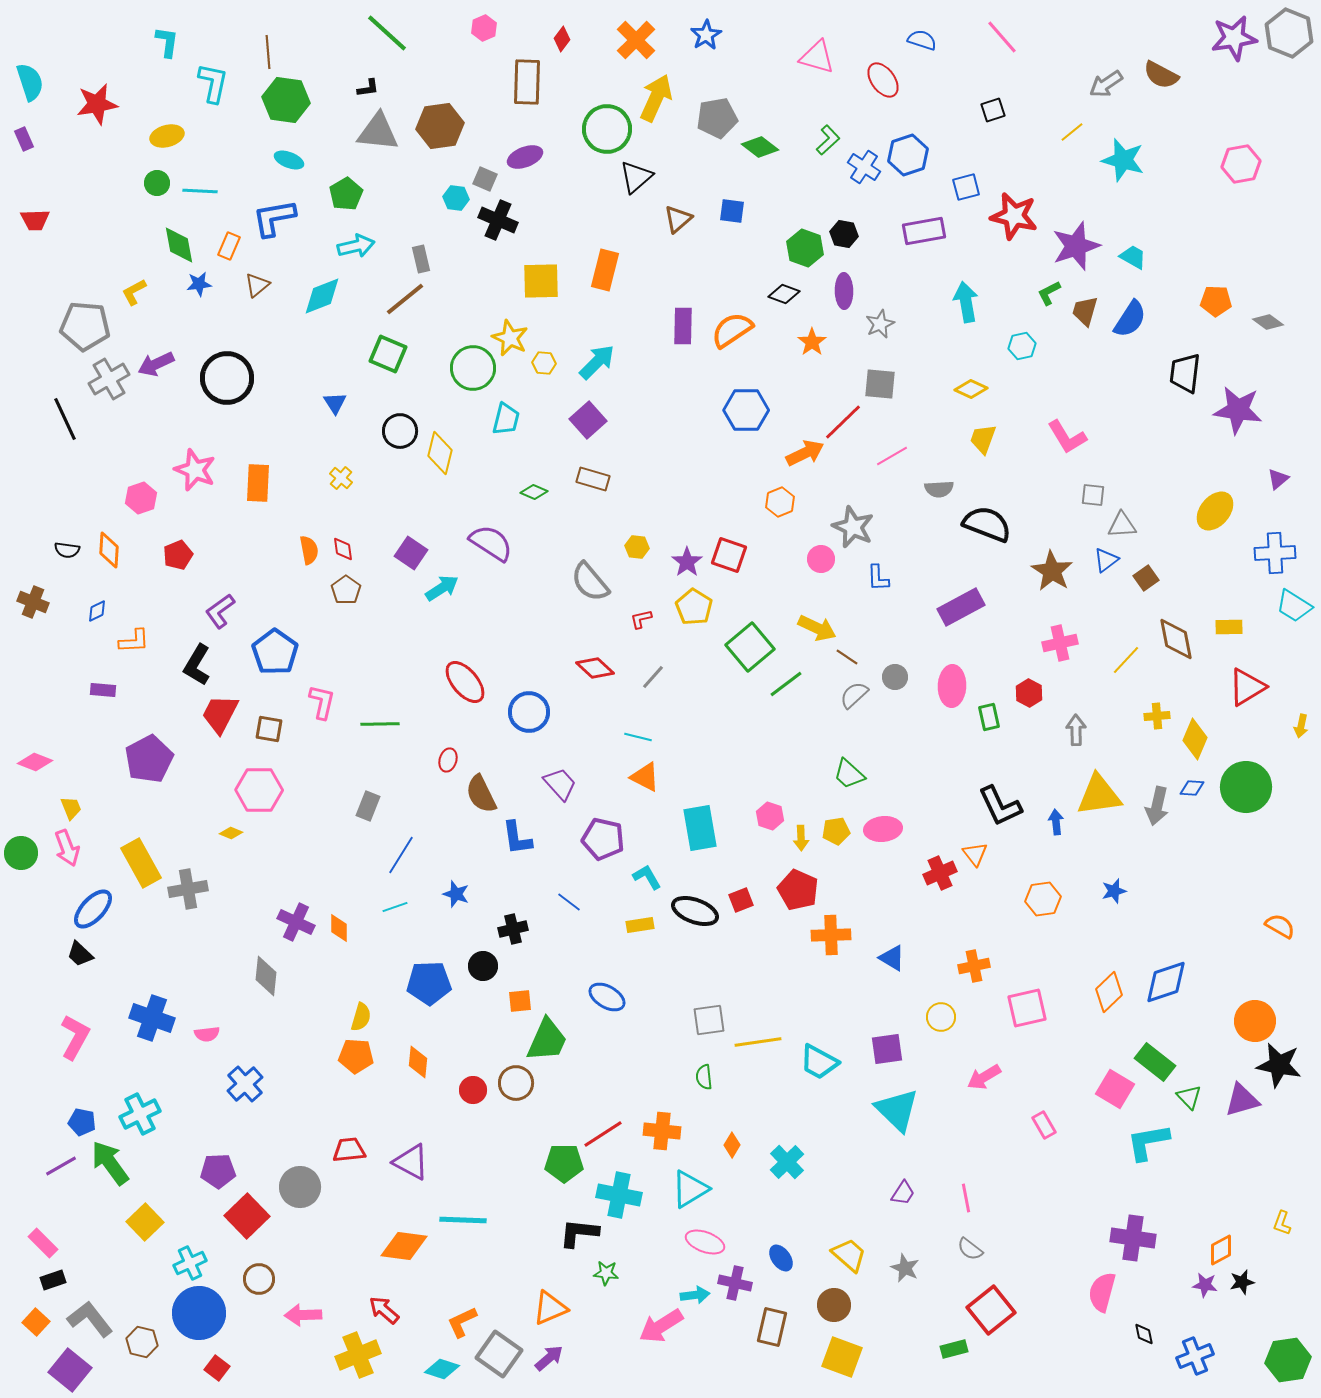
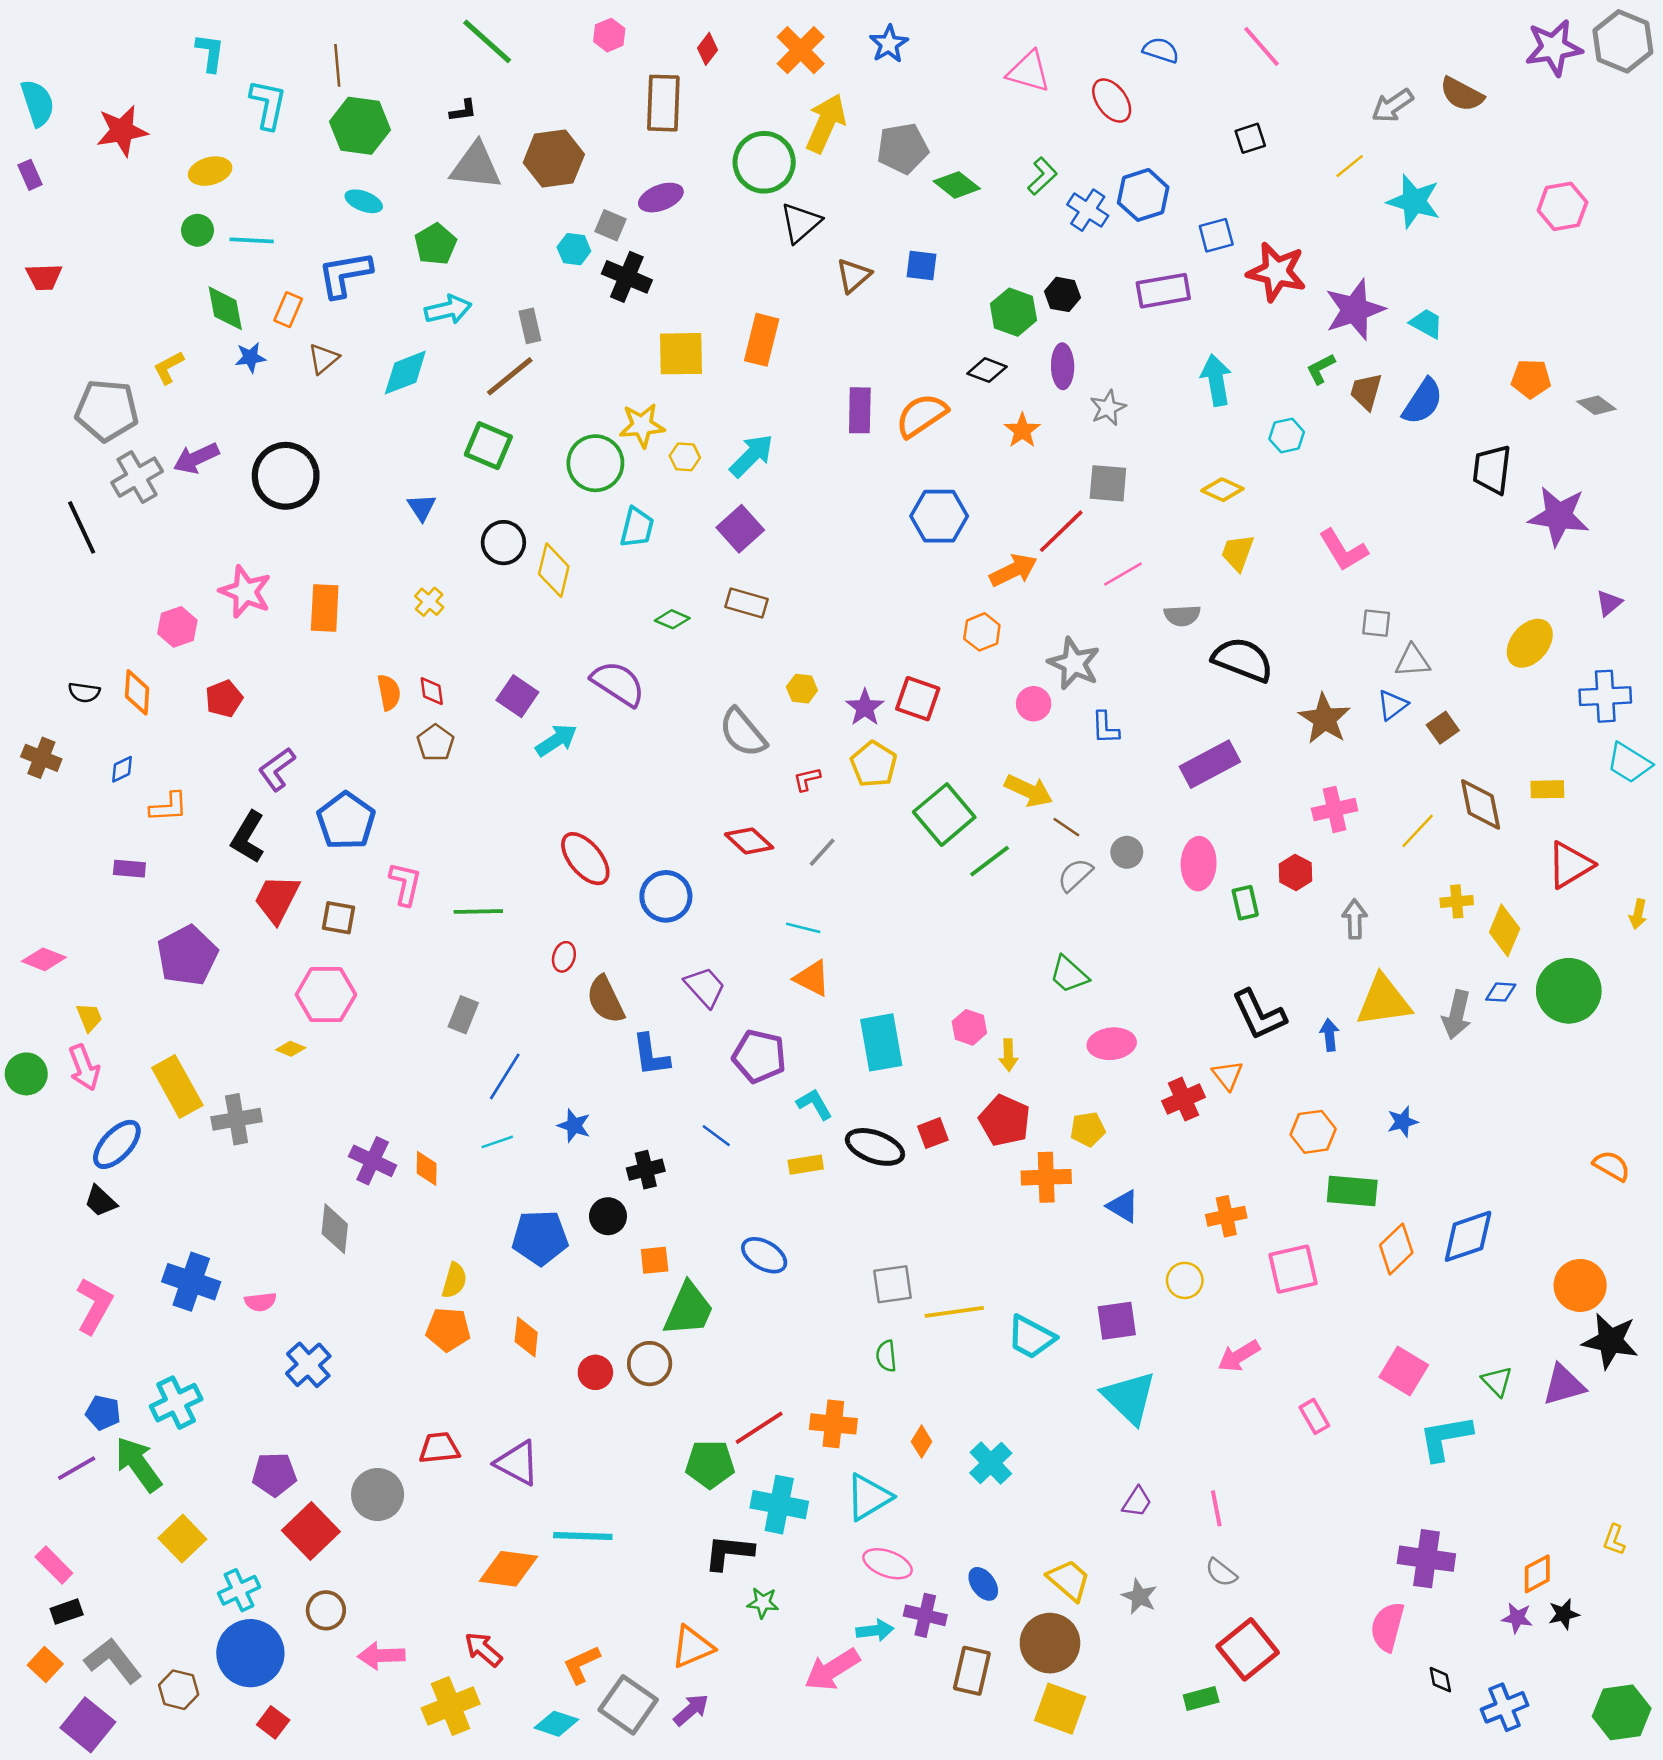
yellow star: (510, 338) -> (642, 425), turned -30
yellow pentagon: (836, 831) -> (1088, 1129), moved
green rectangle: (1155, 1062) -> (1352, 1191), moved, turned -33
brown circle: (834, 1305) -> (1050, 1643), size x1.4

